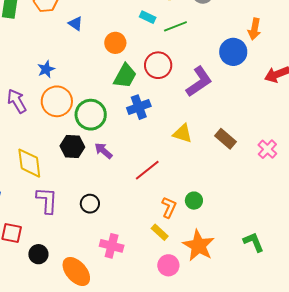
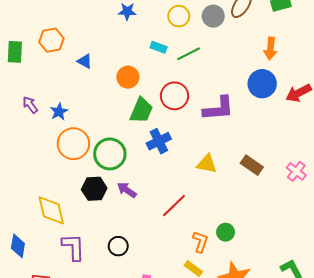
blue circle: (233, 52) -> (262, 84), moved
purple L-shape: (199, 82) -> (218, 109), turned 36
purple arrow: (17, 101) -> (30, 105), moved, size x0.7

